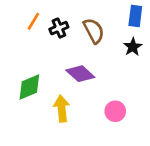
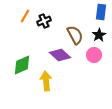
brown semicircle: (94, 31) -> (75, 35), moved
pink circle: (115, 111) -> (94, 55), moved

